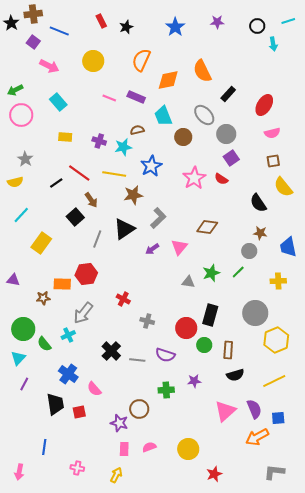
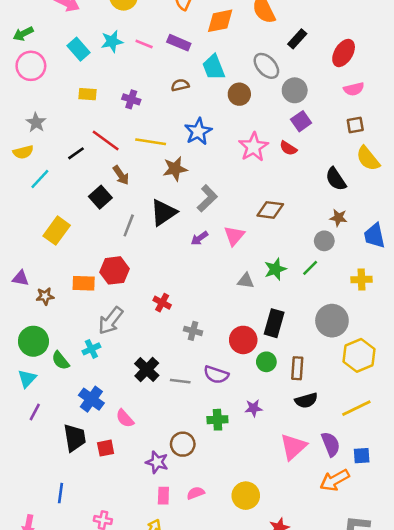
cyan star: (123, 147) -> (112, 41), moved
cyan line: (21, 215) -> (40, 179), moved
brown star: (43, 298) -> (45, 296), moved

